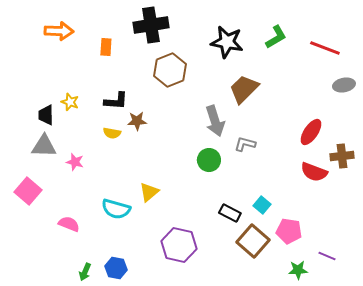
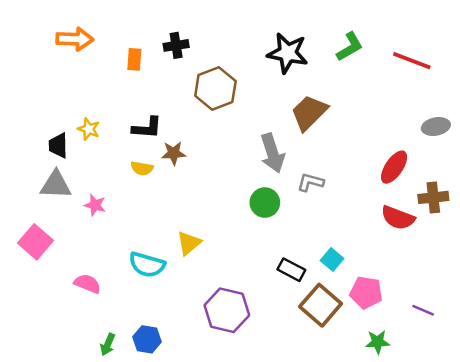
black cross: (151, 25) -> (176, 45), moved, size x0.6
gray ellipse: (344, 85) -> (436, 127), moved
purple line: (327, 256) -> (423, 310), moved

